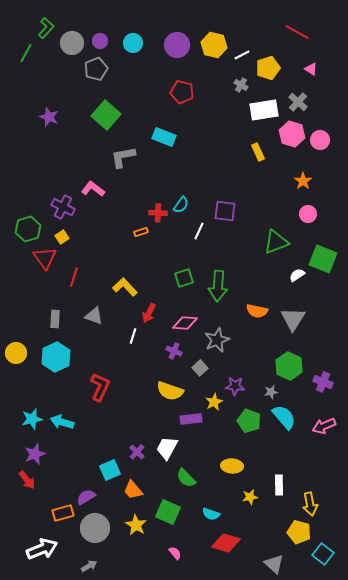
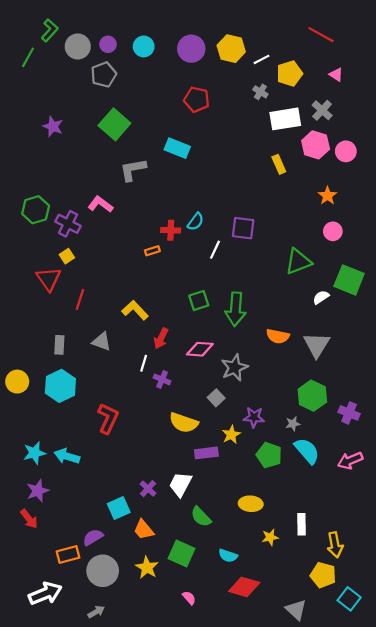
green hexagon: (28, 229) -> (36, 210), moved
purple cross: (174, 351) -> (162, 379), moved

